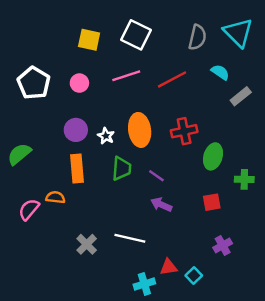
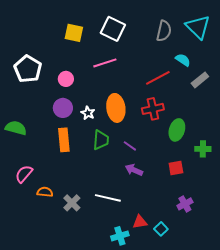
red line: (172, 79) -> (158, 78), moved
pink circle: (79, 83) -> (66, 79), moved
green semicircle: (19, 154) -> (16, 128), turned 55
orange semicircle: (55, 197) -> (45, 192), moved

